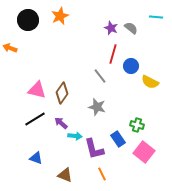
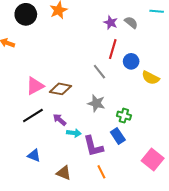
pink triangle: (37, 90) -> (35, 86), turned -42
brown diamond: (62, 93) -> (61, 89), turned 65
green cross: (137, 125) -> (124, 116), moved
pink square: (144, 152) -> (153, 160), moved

